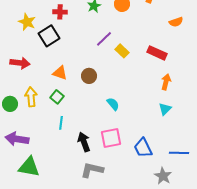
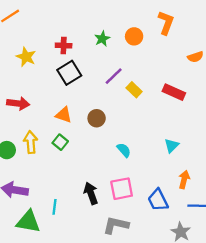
black square: (49, 36) -> (69, 73), moved
orange arrow: (166, 82) -> (184, 180), moved
cyan triangle: (165, 109) -> (172, 146), moved
cyan line: (61, 123) -> (54, 207), moved
gray L-shape: (92, 170) -> (116, 225), moved

